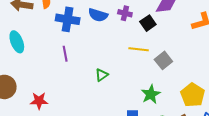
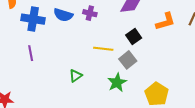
black square: (148, 23) -> (134, 37), moved
green triangle: (102, 75) -> (76, 76), moved
green star: (151, 94) -> (117, 82), moved

